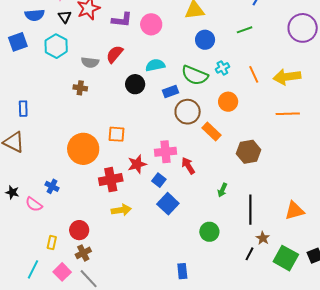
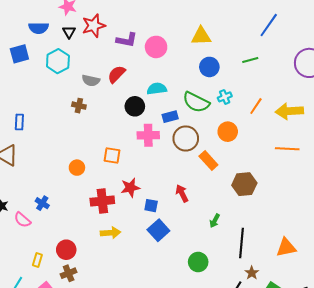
orange line: (254, 74) -> (256, 106), turned 54
orange circle: (83, 149) -> (77, 168), size x0.5
pink cross: (165, 152) -> (148, 135), moved
blue square: (159, 180) -> (151, 206), turned -32

